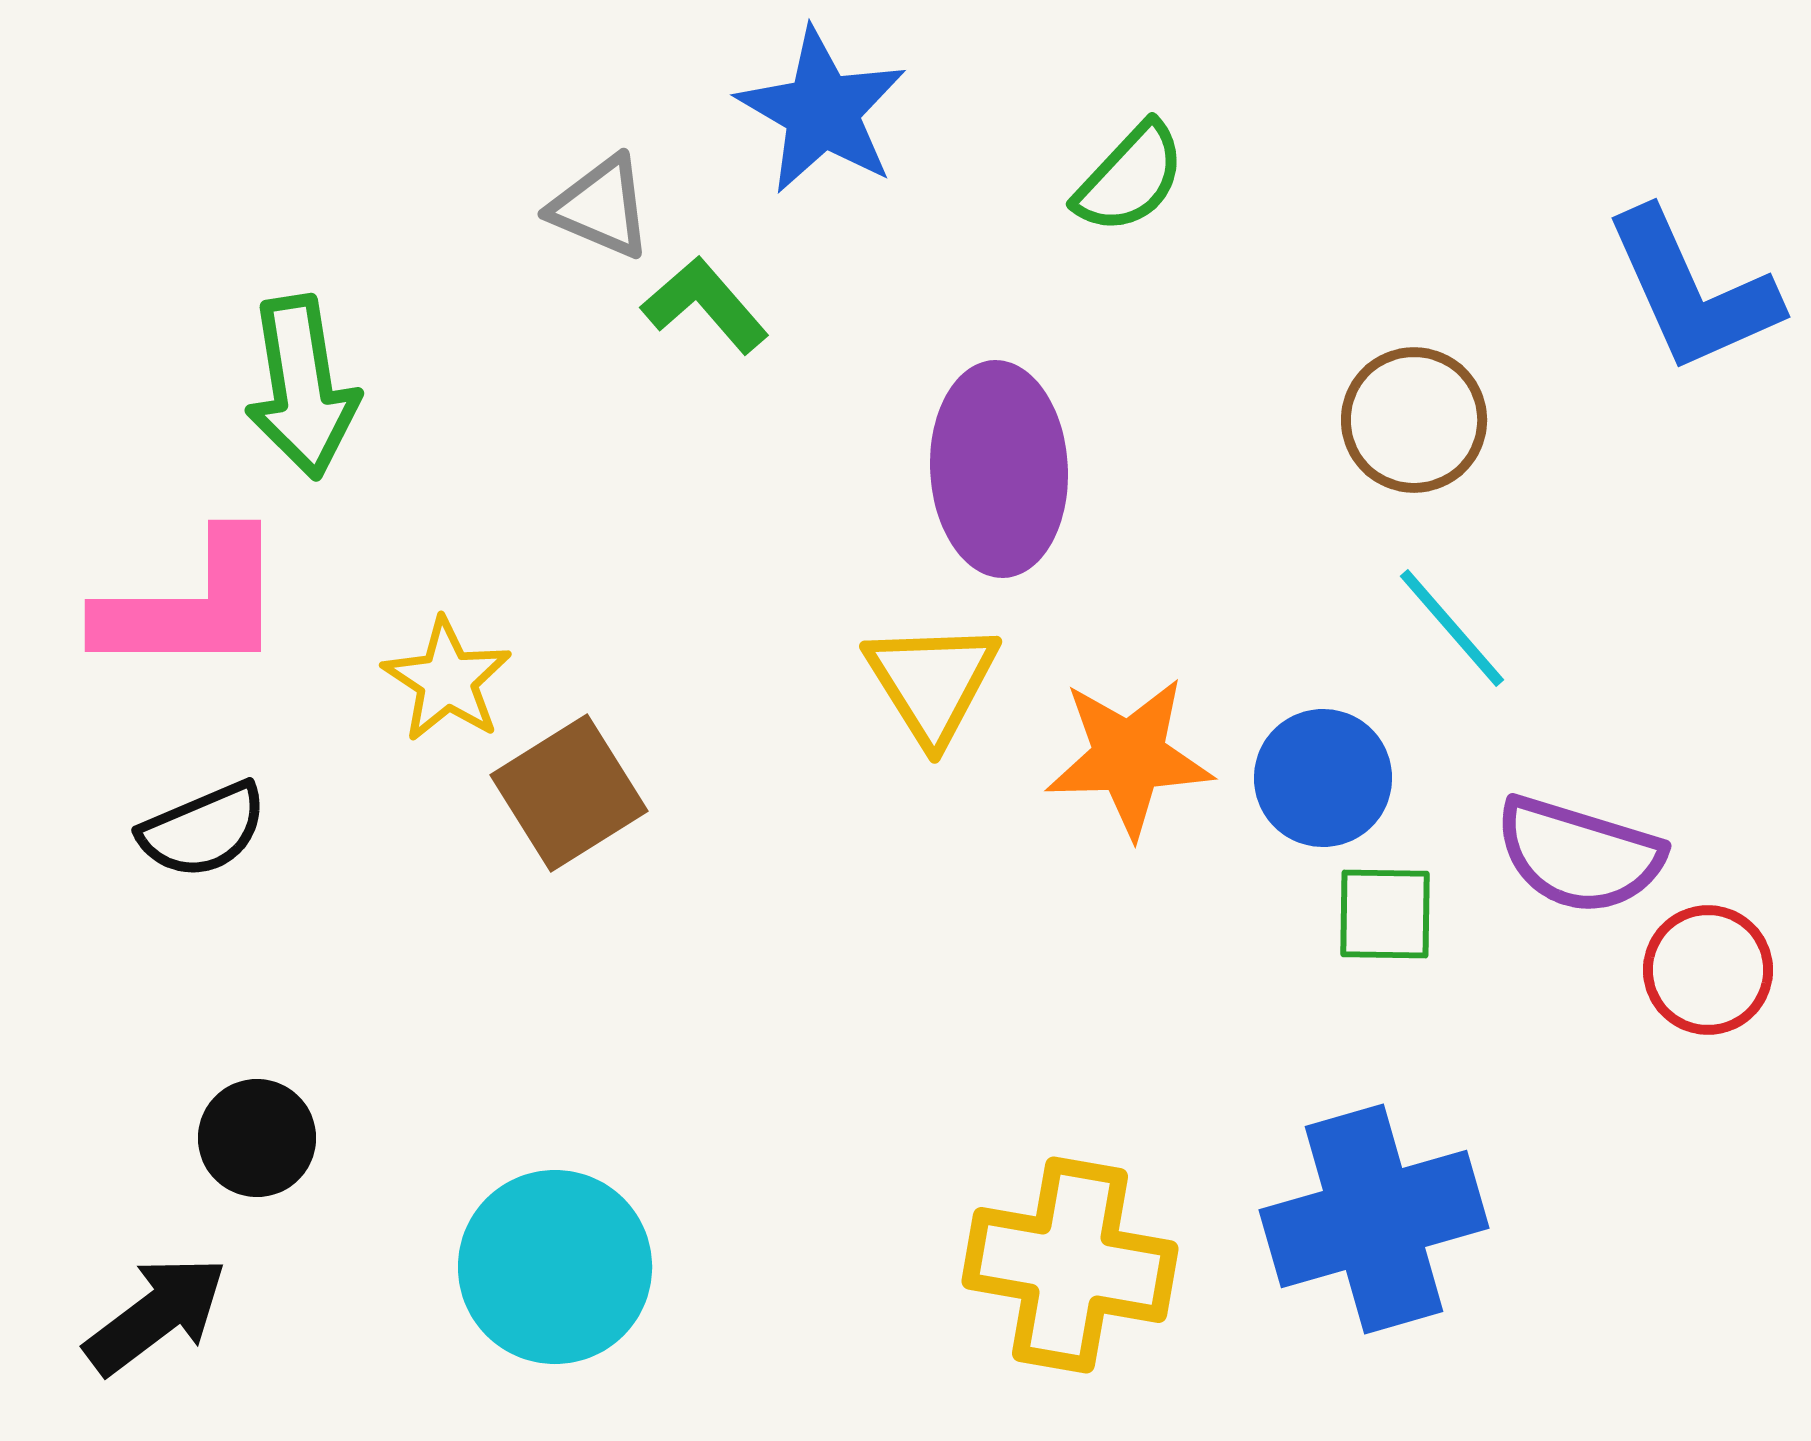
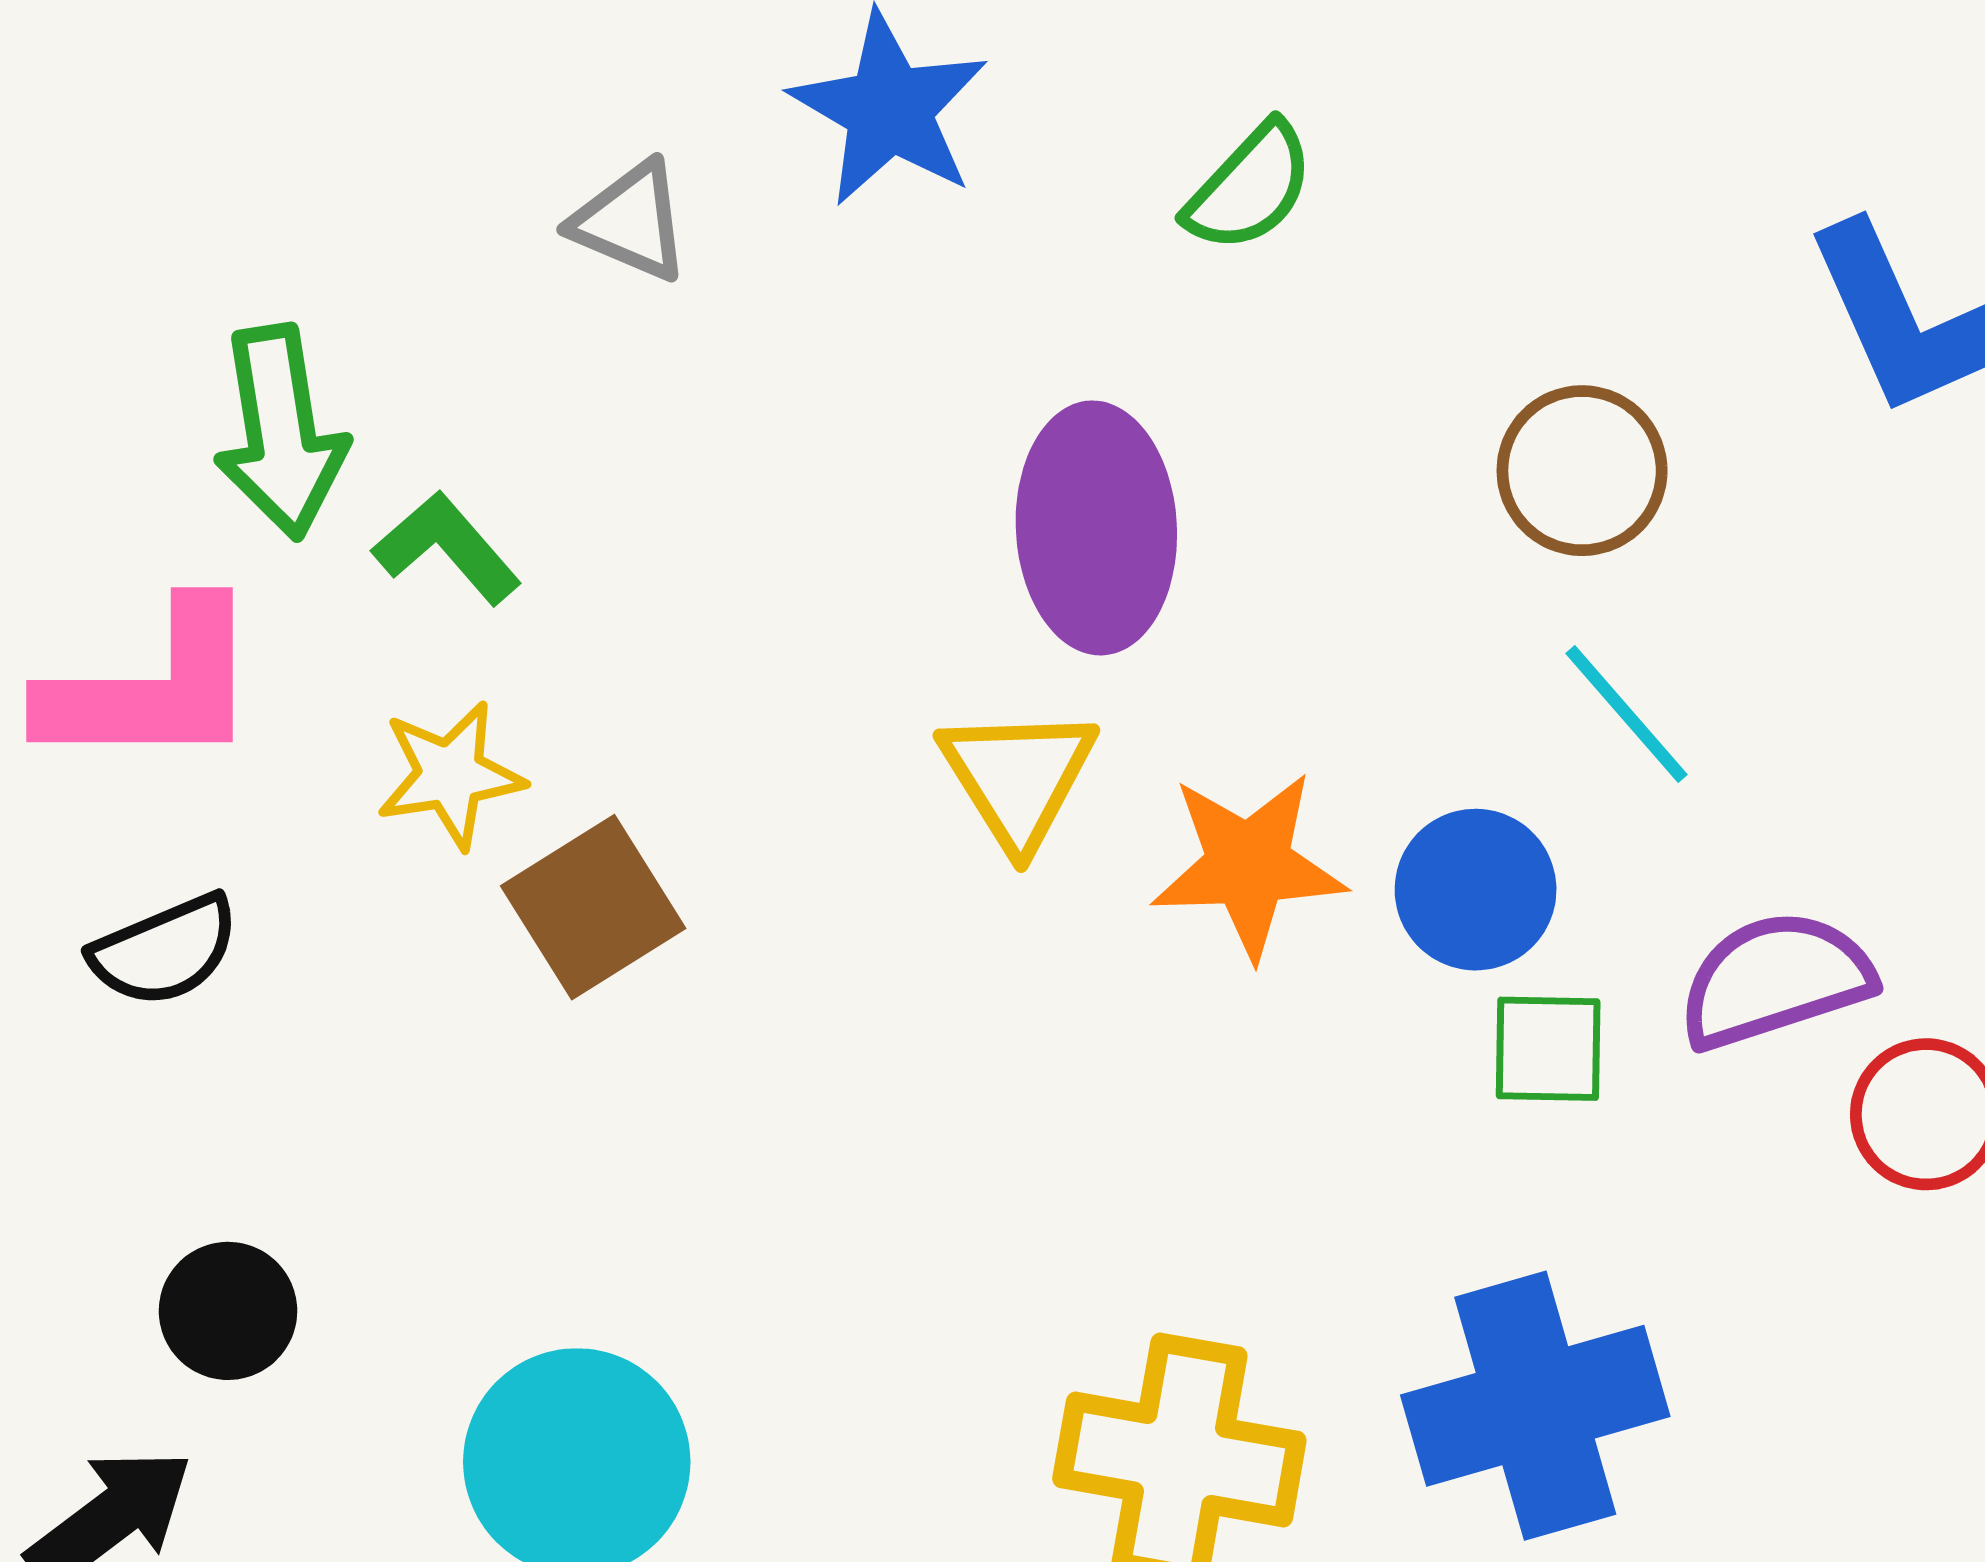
green L-shape: (705, 305) -> (447, 548), moved
yellow star: (447, 680) -> (450, 775), turned 30
purple semicircle: (1579, 855) -> (1775, 980), turned 145

